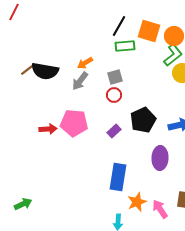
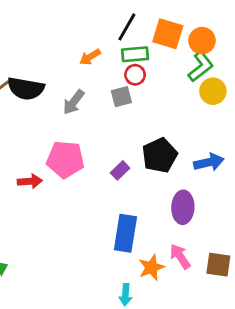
orange arrow: (85, 63) -> (90, 57), moved
red circle: (114, 95) -> (135, 75), moved
red arrow: (48, 129) -> (30, 181), moved
pink arrow: (160, 209) -> (180, 256), moved

